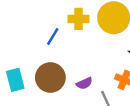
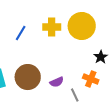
blue line: (53, 36) -> (21, 33), moved

